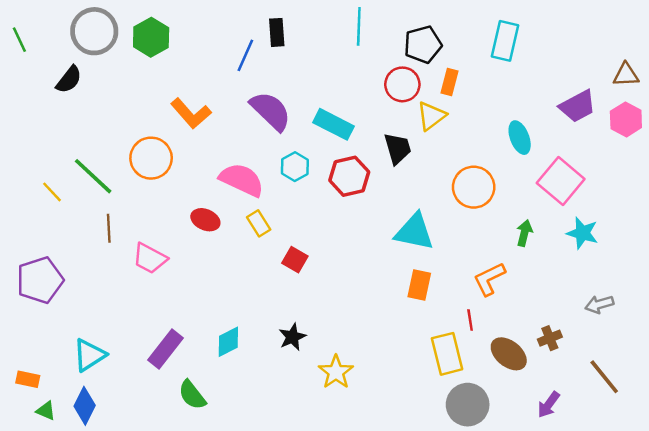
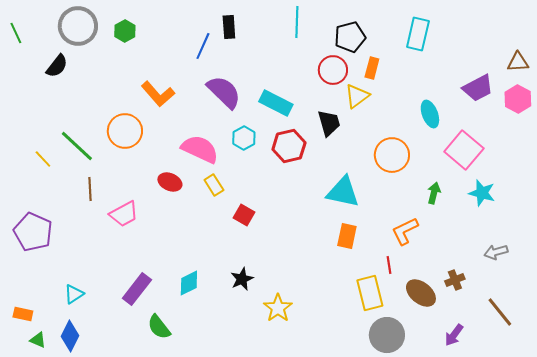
green hexagon: (151, 37) -> (125, 31), size x0.7
pink trapezoid: (150, 258) -> (124, 214), turned -56
purple pentagon: (40, 280) -> (33, 232), turned -30
cyan triangle: (89, 355) -> (74, 294), size x0.7

